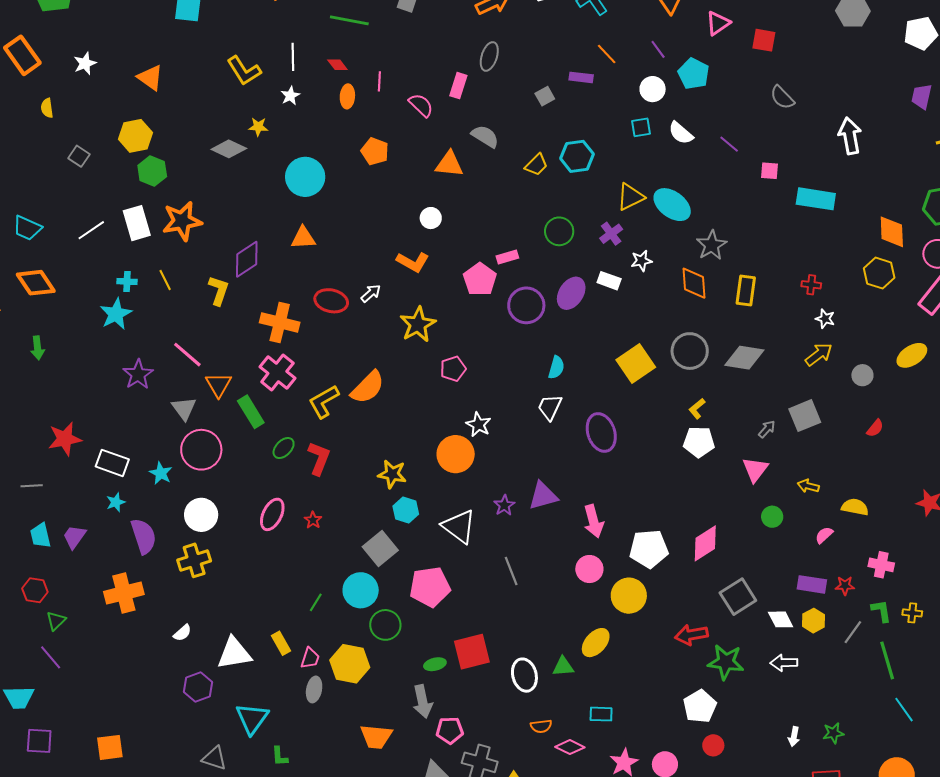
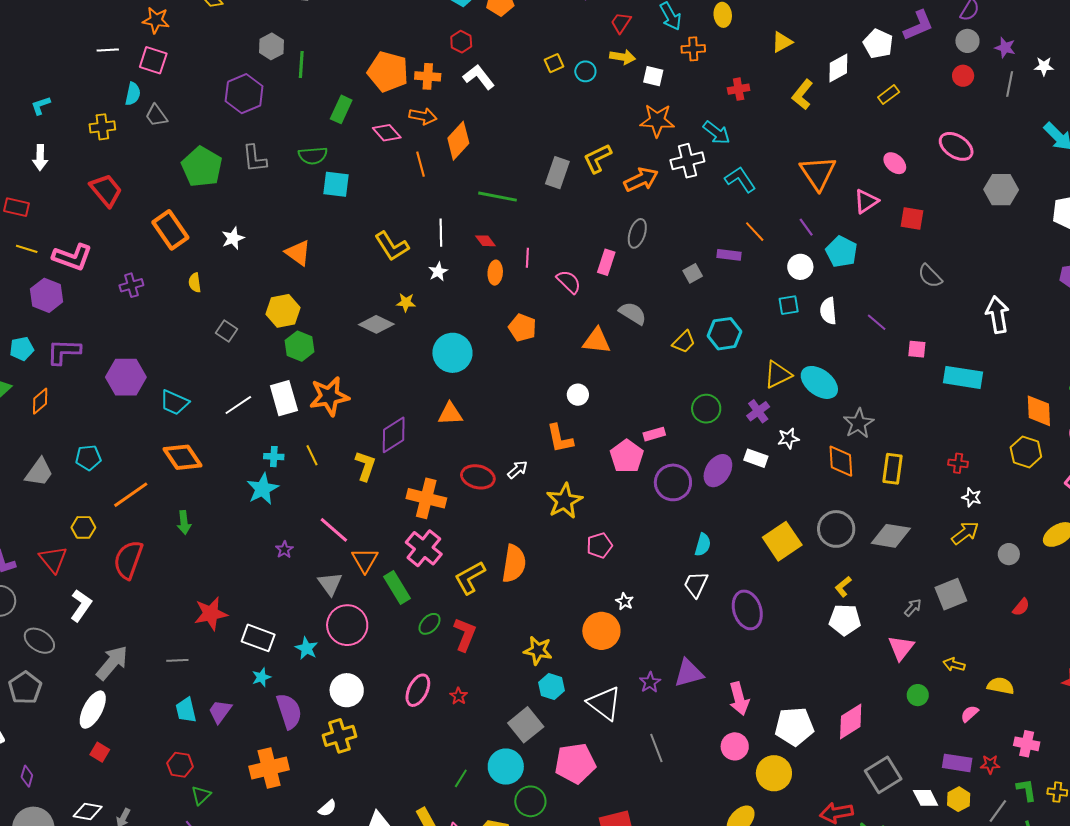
white semicircle: (681, 133) -> (828, 311), turned 44
orange L-shape: (413, 262) -> (560, 438), turned 48
purple star: (138, 374) -> (284, 550), size x0.6
orange semicircle: (368, 387) -> (514, 564), turned -36
white star: (479, 425) -> (625, 601), size x0.7

